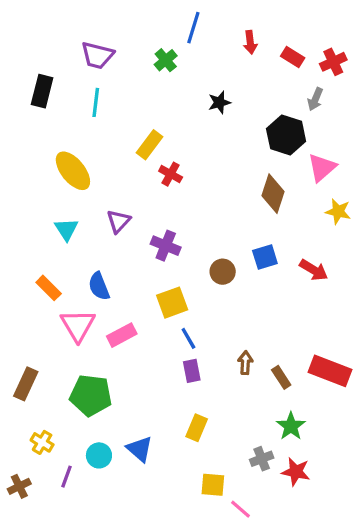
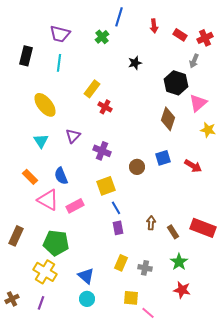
pink triangle: (78, 325) -> (48, 200), turned -30
yellow cross: (42, 442) -> (45, 272), moved, size x1.6
cyan circle: (99, 455) -> (87, 299), moved
gray cross: (262, 459) -> (145, 268), moved, turned 32
purple line: (66, 477) -> (41, 303), moved

